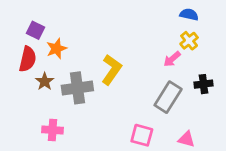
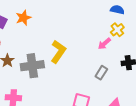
orange star: (56, 49) -> (23, 18), moved
gray rectangle: (168, 97) -> (101, 73), size x0.6

